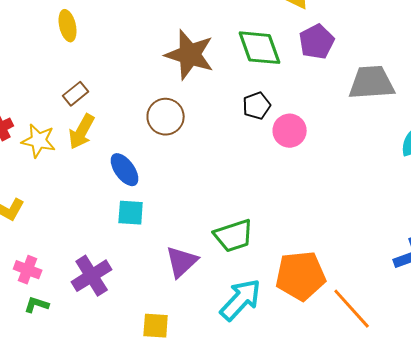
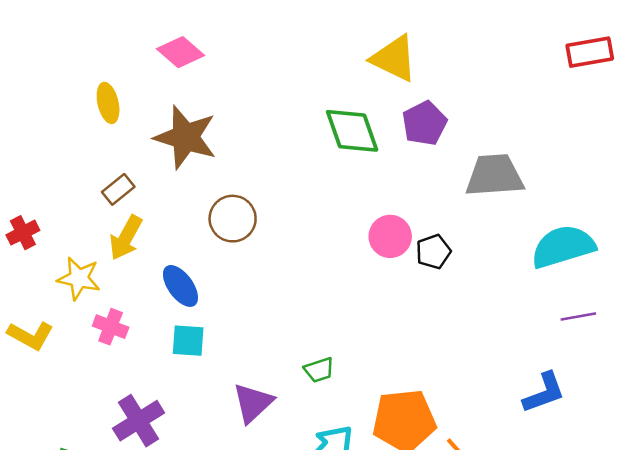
brown star: (190, 55) -> (186, 137), moved
black pentagon: (257, 106) -> (433, 252), moved
yellow star: (39, 141) -> (79, 278), moved
green trapezoid: (234, 236) -> (319, 370), size x0.6
pink cross: (28, 270) -> (111, 327), moved

